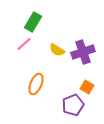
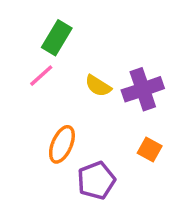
purple pentagon: (73, 105) -> (96, 180), moved

